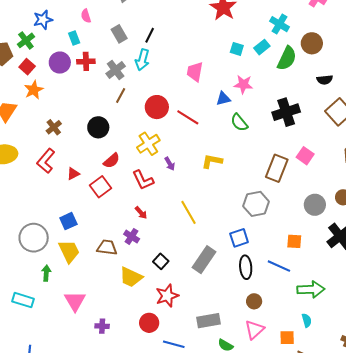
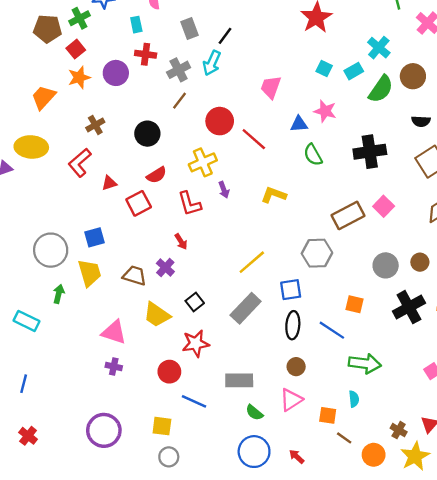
purple circle: (60, 63) -> (116, 73), moved
brown rectangle: (277, 168) -> (348, 215), turned 32
yellow line: (189, 212) -> (252, 262), moved, turned 70
pink triangle: (75, 301) -> (114, 332), moved, turned -50

